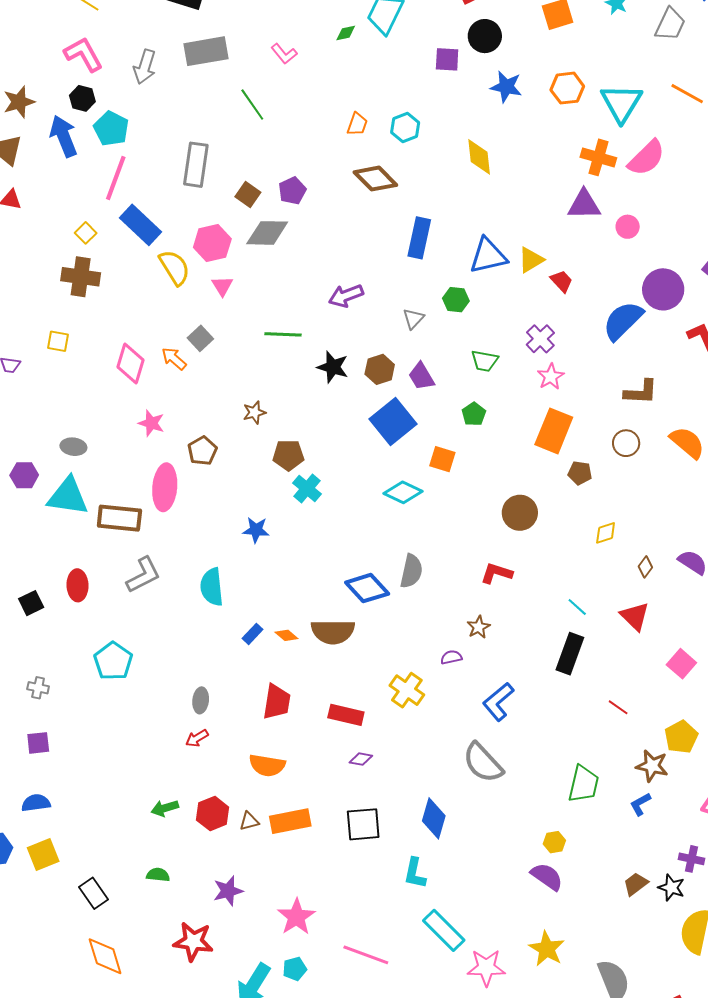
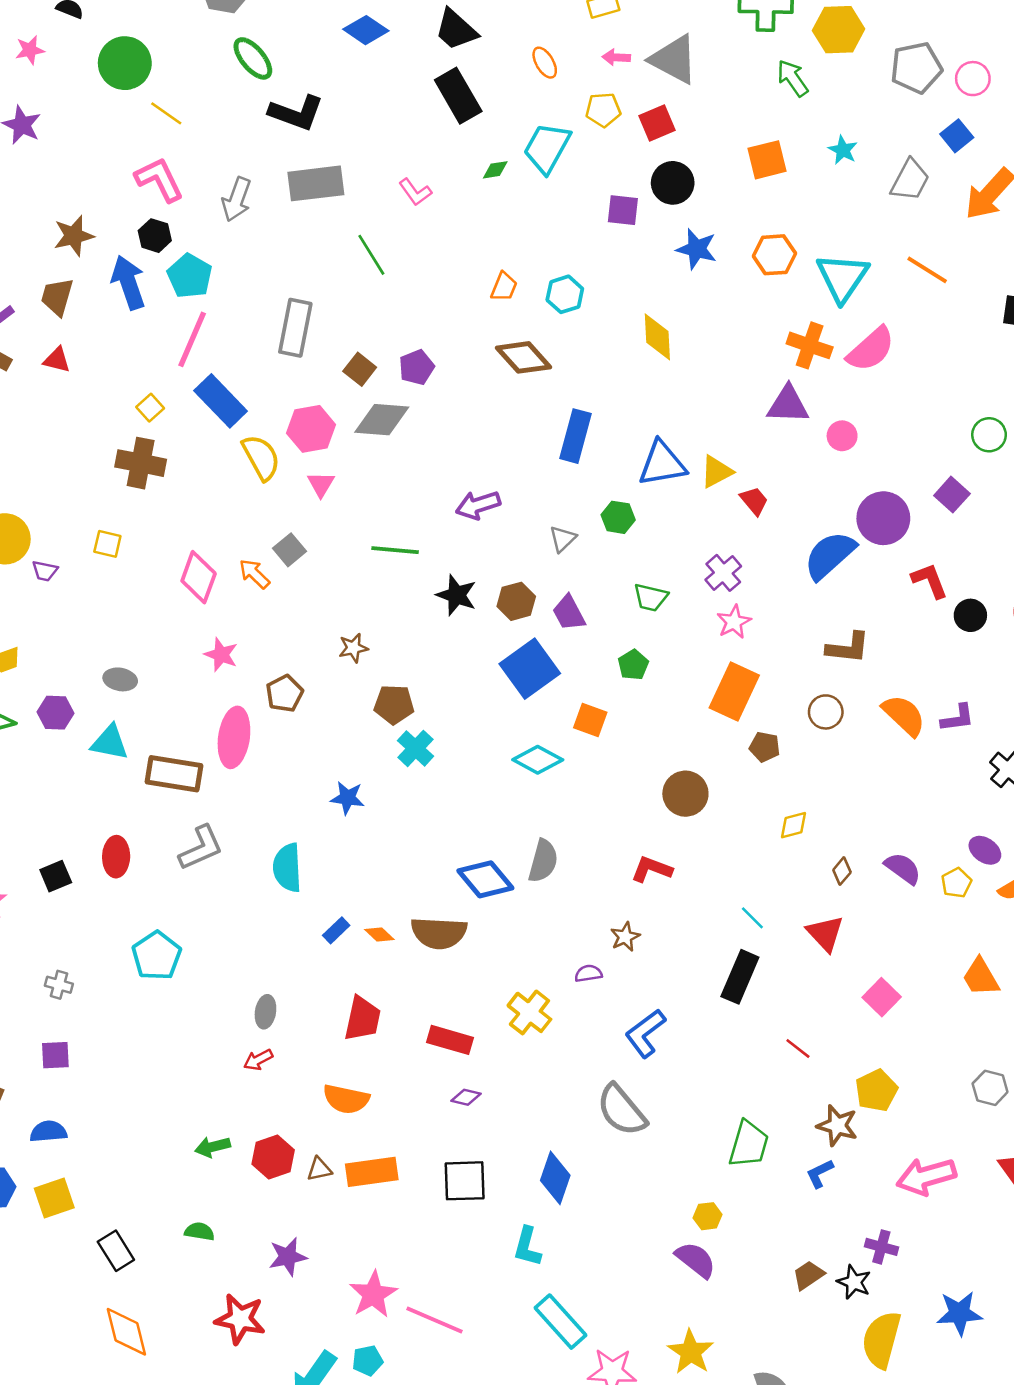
cyan triangle: (68, 496) -> (110, 743), size x0.7
pink line: (366, 955) -> (434, 1320), moved

